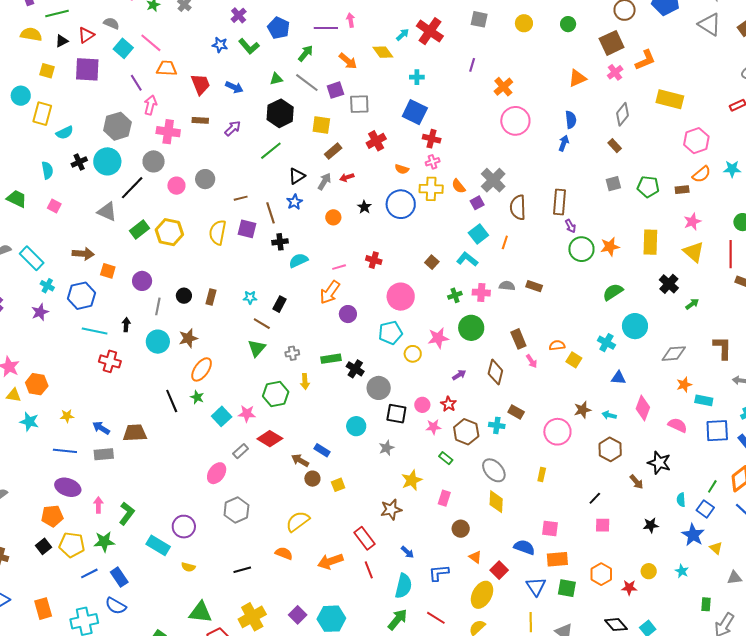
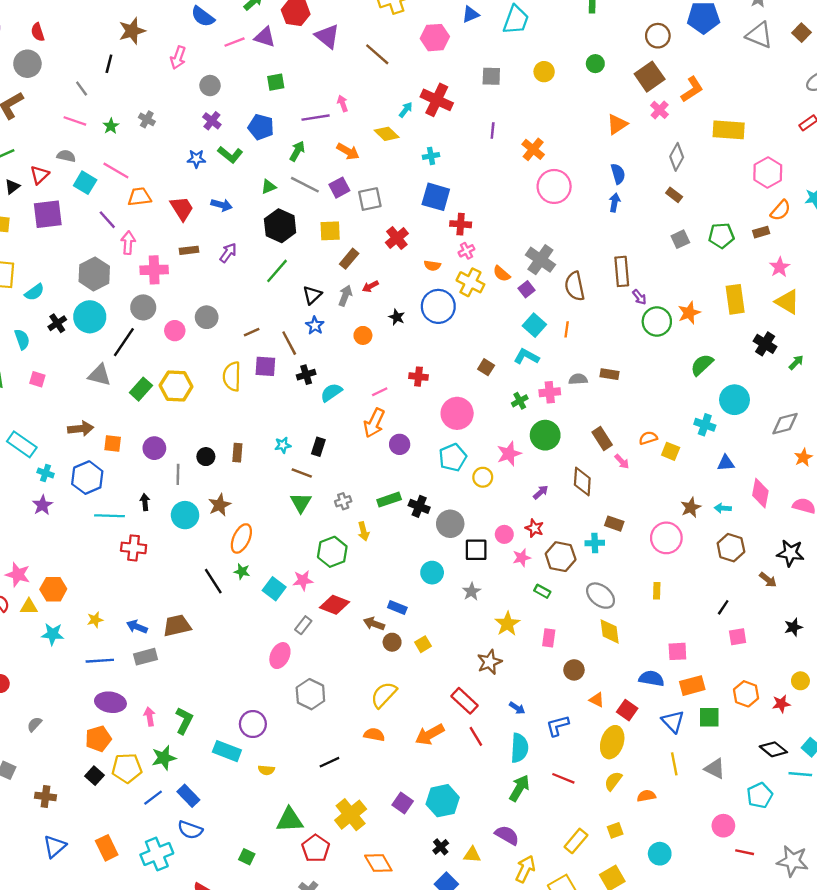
yellow cross: (431, 189) -> (470, 282), turned 35

